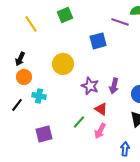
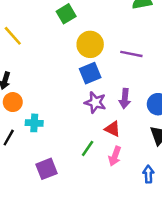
green square: (65, 15) -> (66, 14), moved
purple line: (120, 22) -> (131, 54), moved
blue square: (98, 41) -> (90, 73), moved
yellow circle: (63, 64) -> (90, 44), moved

